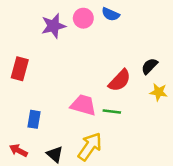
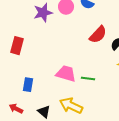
red semicircle: (120, 80) -> (98, 35), moved
yellow arrow: (90, 147) -> (71, 106), turned -100

